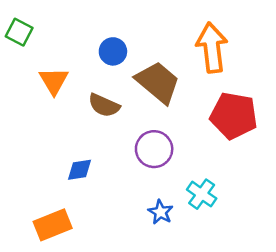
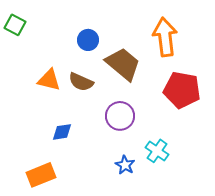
orange triangle: (54, 81) -> (49, 80), moved, turned -45

